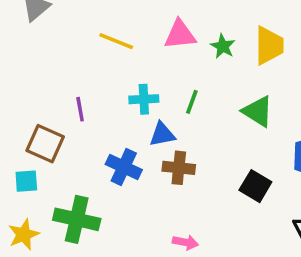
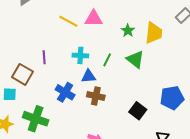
pink triangle: (180, 35) -> (94, 19), moved
green triangle: (258, 111) -> (135, 59), moved

